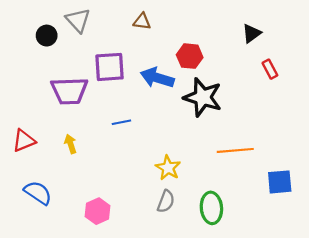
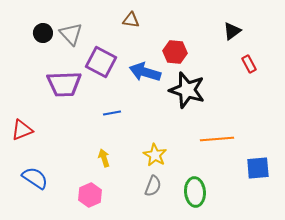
gray triangle: (78, 20) -> (71, 34), moved
purple square: (109, 67) -> (101, 62), turned 32
yellow arrow: (70, 144) -> (104, 158), moved

